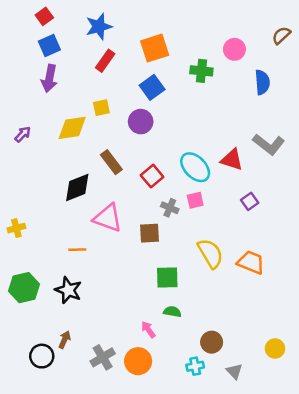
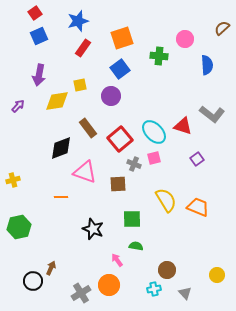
purple arrow: (49, 78) -> (39, 75), moved
red square: (152, 176) -> (120, 139), size x1.4
black star: (68, 290) -> (93, 229), moved
gray cross: (103, 357) -> (81, 293), moved

